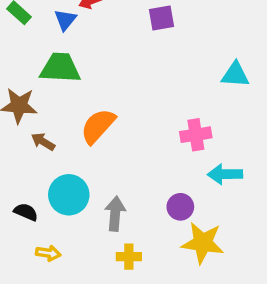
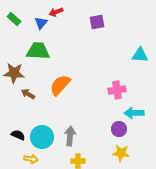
cyan circle: (69, 195) -> (42, 137), moved
purple circle: (180, 207) -> (119, 129), moved
yellow star: (203, 243) -> (121, 153), size x0.7

